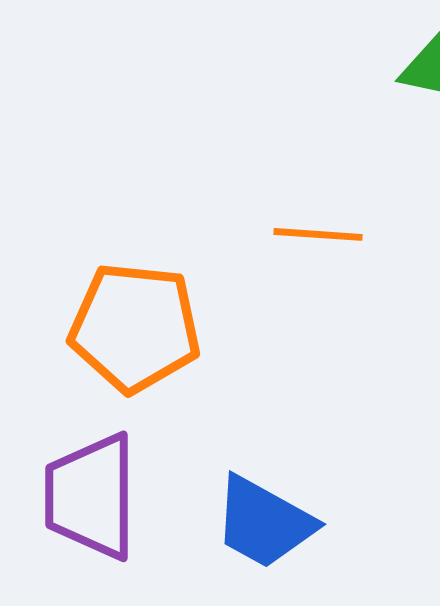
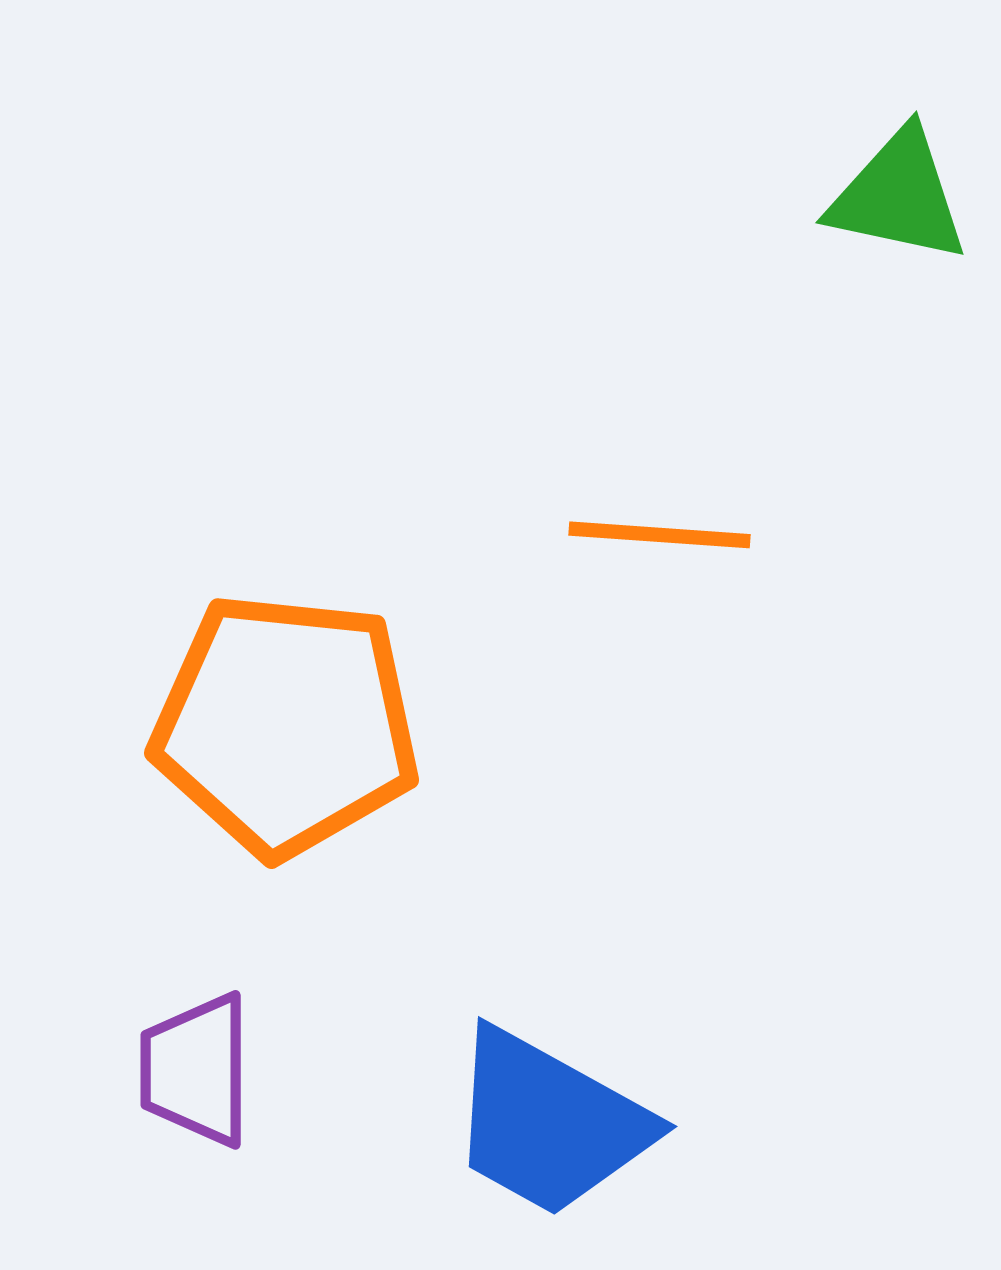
purple trapezoid: (91, 496) -> (196, 1070), size x0.6

